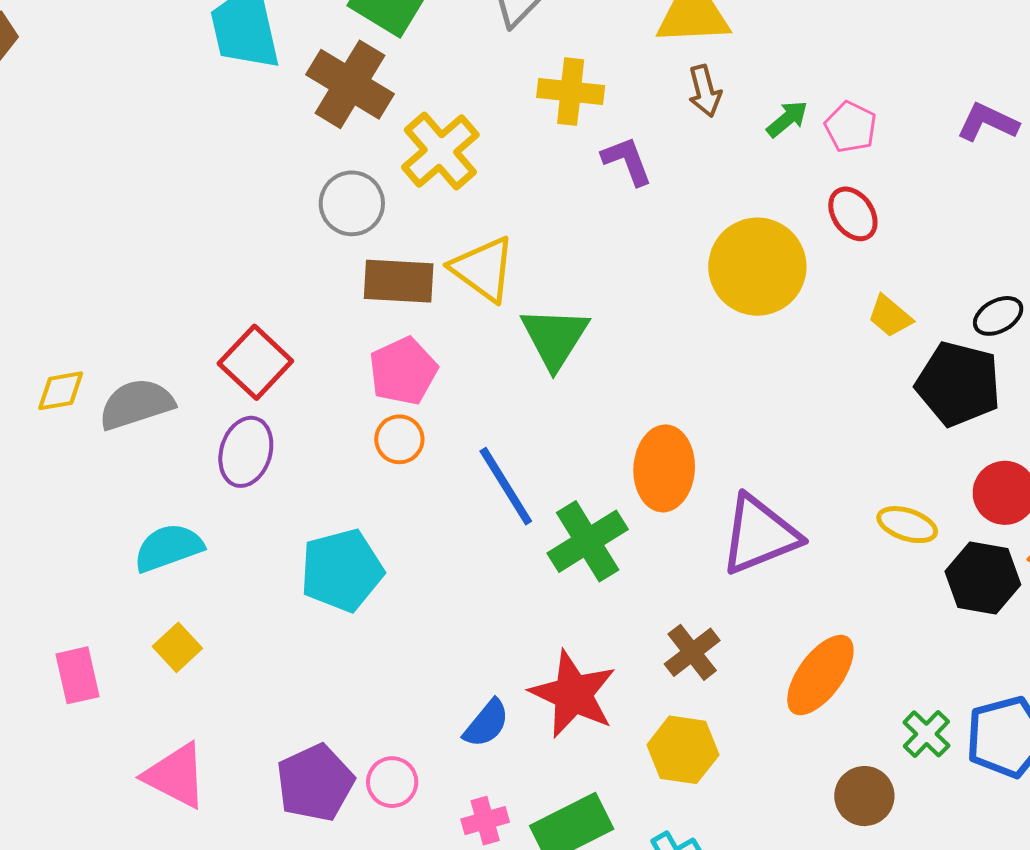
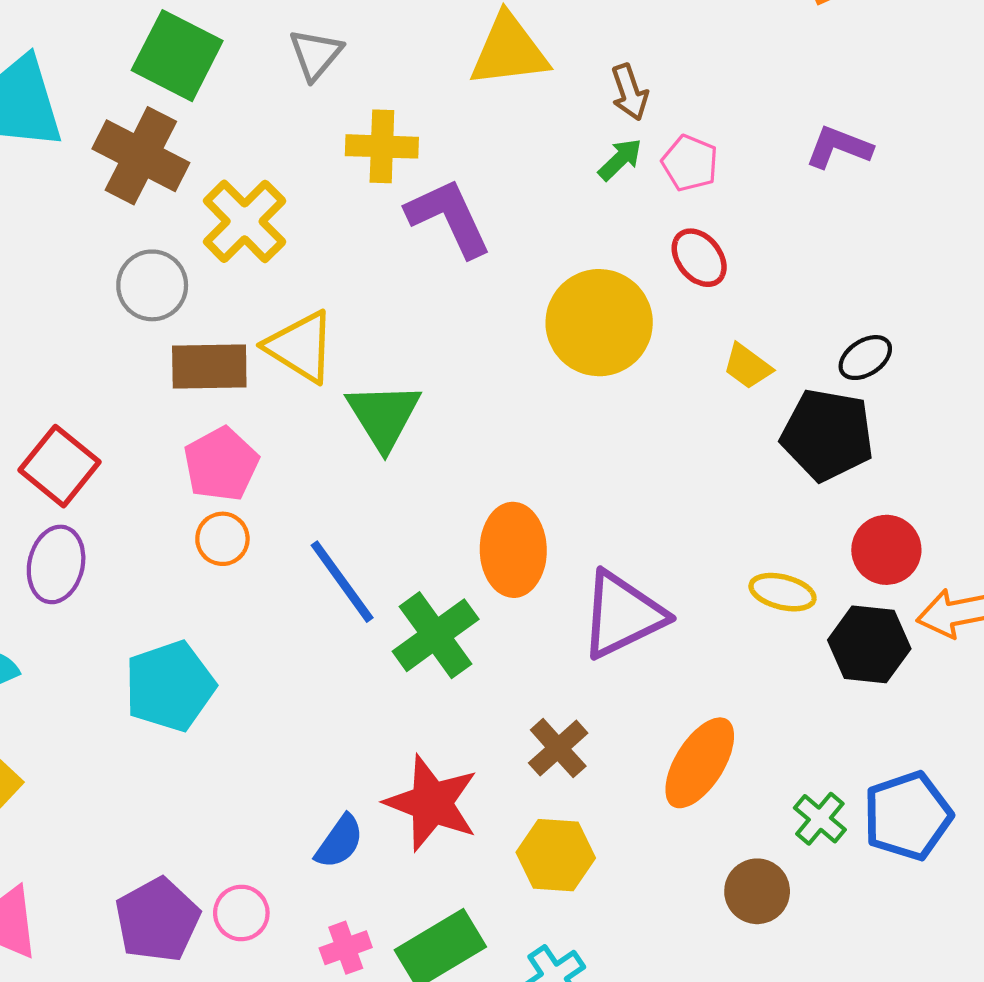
brown arrow: (705, 91) -> (630, 92), moved
purple L-shape: (627, 161) -> (449, 218), size x1.5

